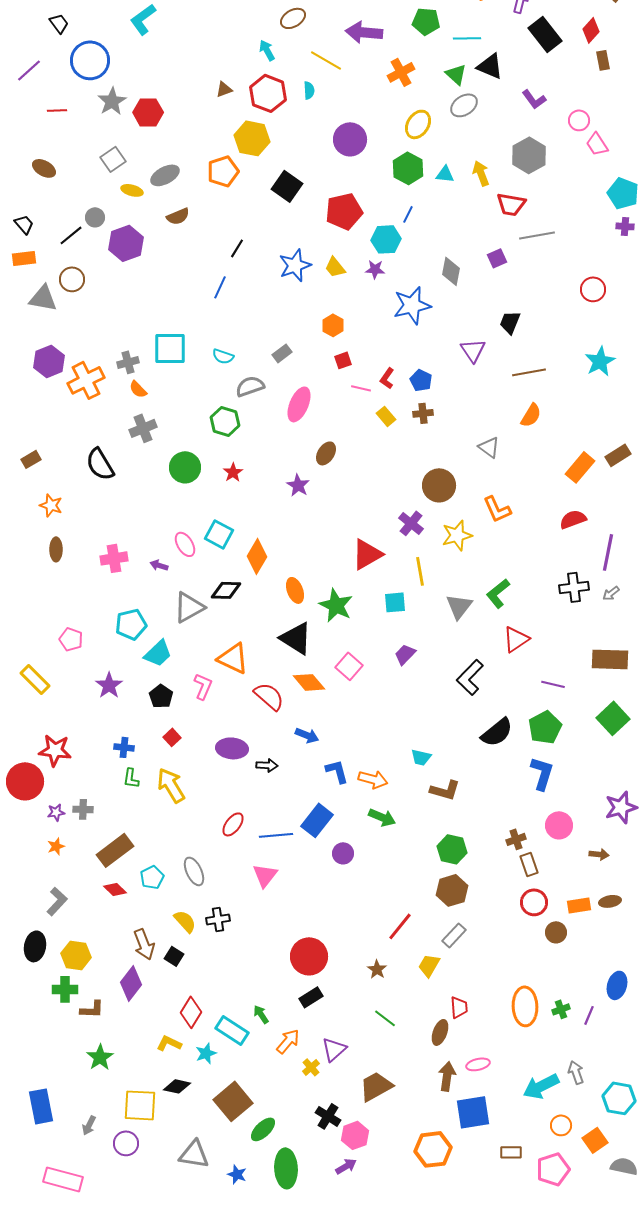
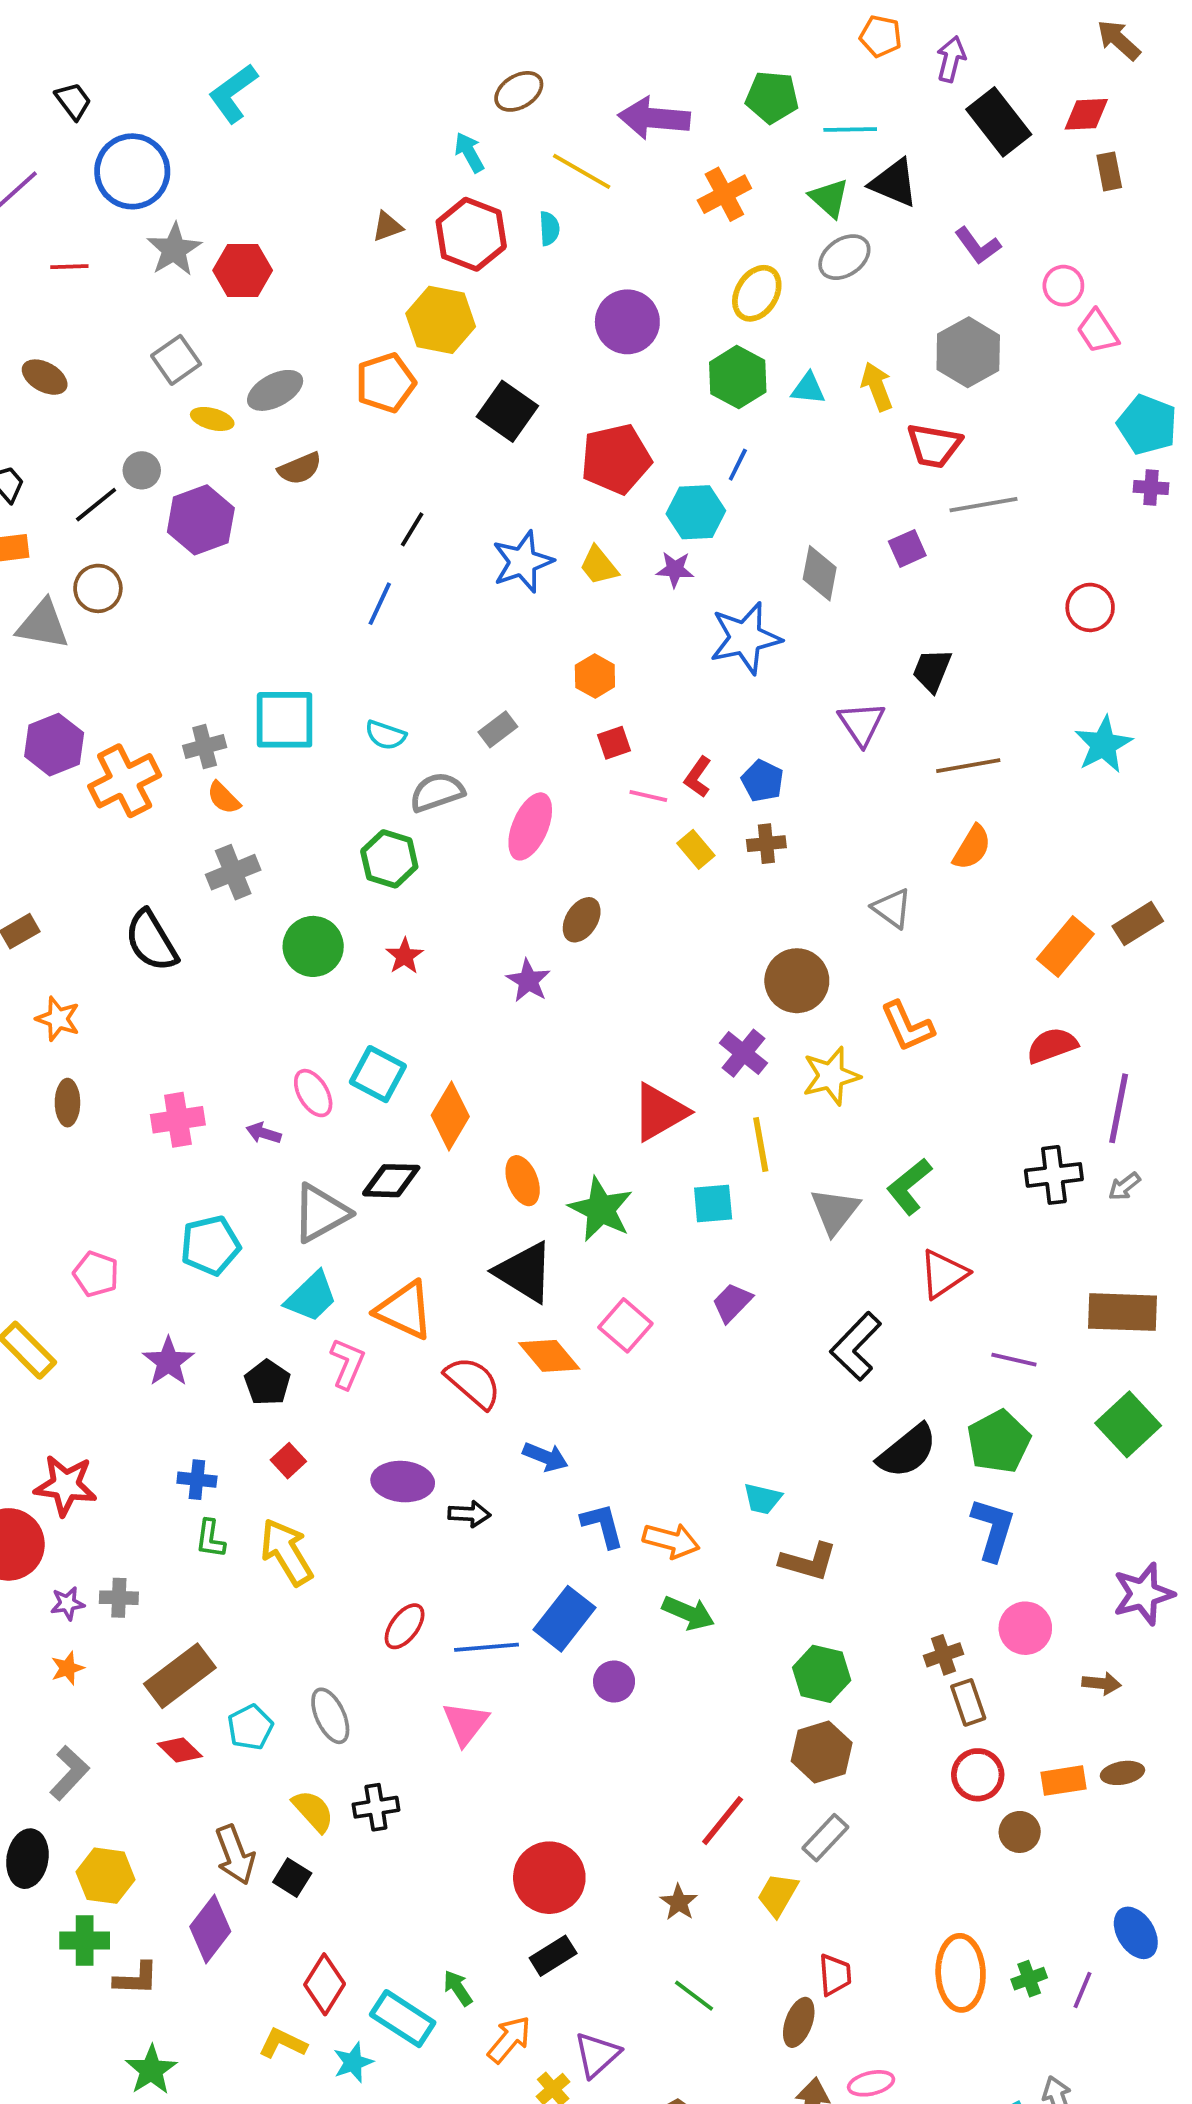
red diamond: (591, 30) -> (1086, 114), turned 45
cyan trapezoid: (158, 653) -> (311, 1297), moved
blue ellipse: (617, 985) -> (1136, 1933), turned -48

